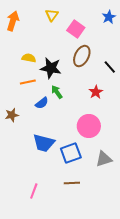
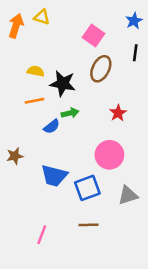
yellow triangle: (52, 15) -> (42, 17), moved, turned -48
black line: (110, 67) -> (135, 53), moved, turned 48
green arrow: (57, 92) -> (70, 113), turned 112
brown star: (12, 115) -> (15, 156), moved

